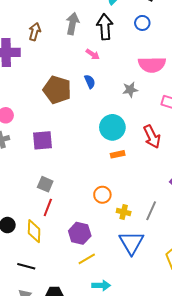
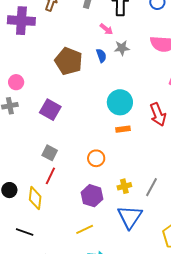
gray star: (130, 90) -> (122, 48), moved
purple square: (42, 140) -> (50, 110), turned 30
orange circle: (102, 195) -> (96, 158), moved
yellow cross: (124, 212) -> (124, 186), turned -32
purple hexagon: (80, 233) -> (92, 196), moved

